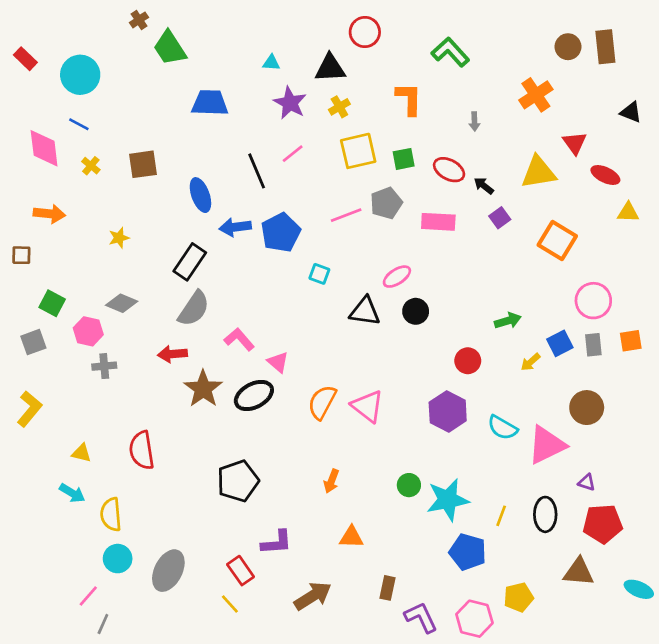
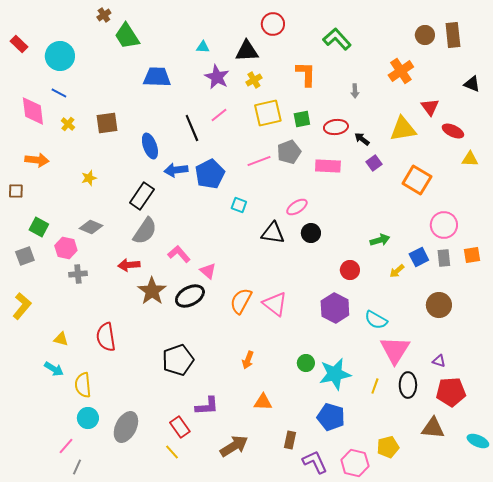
red ellipse: (449, 170) -> (336, 127), turned -35
pink triangle: (547, 445) -> (395, 350), moved, turned -32
blue pentagon: (468, 552) -> (331, 417), moved

